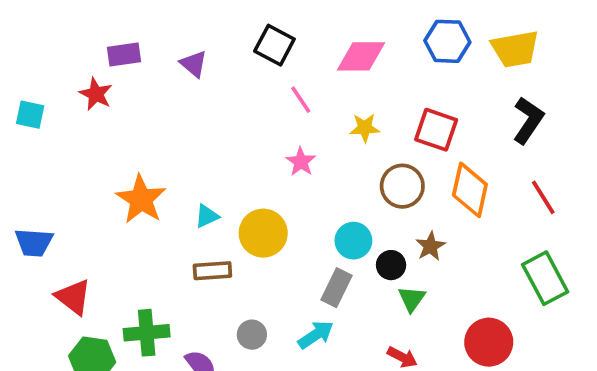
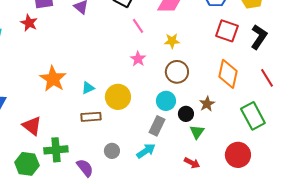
red square: (436, 130) -> (227, 31), moved
brown circle: (402, 186) -> (177, 72), moved
green rectangle: (545, 278) -> (253, 116), moved
red triangle: (73, 297) -> (32, 126), moved

